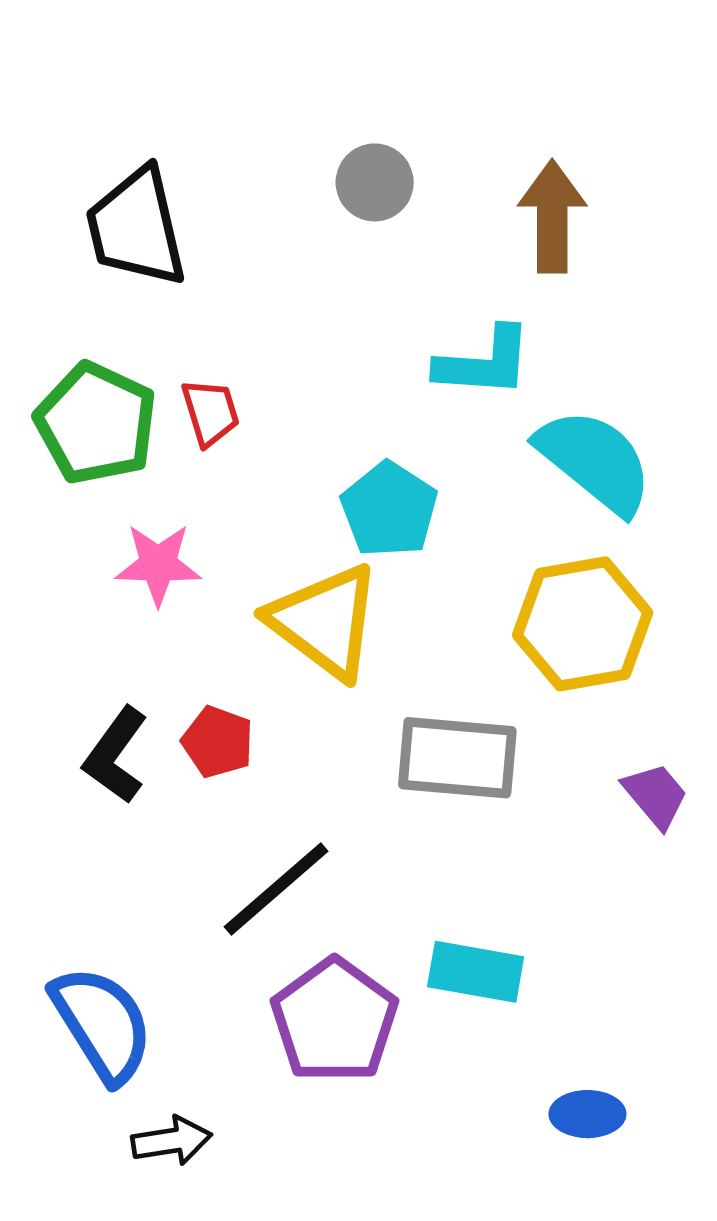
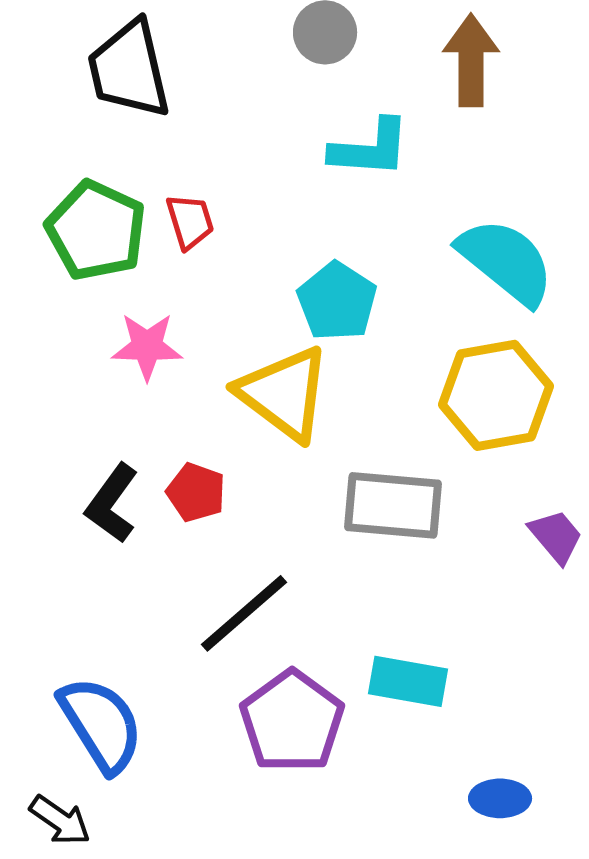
cyan L-shape: (484, 362) -> (370, 148), moved
black arrow: (172, 1141) -> (60, 820), moved, turned 44

